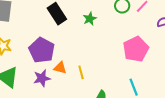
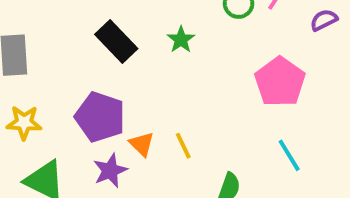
orange triangle: (60, 68) -> (142, 144), turned 40

